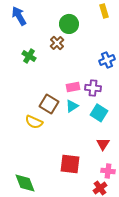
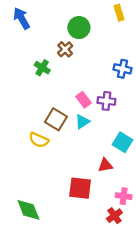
green cross: (29, 56) -> (42, 68), moved
blue cross: (107, 60) -> (122, 69), turned 35
pink rectangle: (73, 87) -> (83, 100), turned 64
cyan square: (99, 113) -> (122, 142), moved
red triangle: (103, 144) -> (105, 165), moved, turned 48

